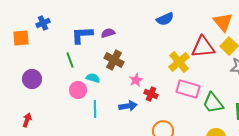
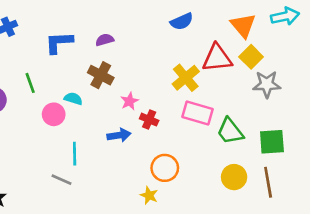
blue semicircle: (165, 19) -> (182, 22), moved
purple semicircle: (108, 33) -> (105, 40), moved
green line: (70, 60) -> (30, 83), moved
cyan line: (95, 109) -> (75, 154), moved

